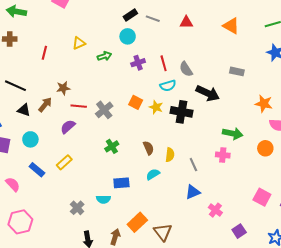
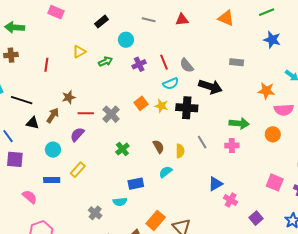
black rectangle: (130, 15) -> (102, 22), moved
orange square: (136, 102) -> (141, 103), turned 32
cyan circle: (30, 139) -> (53, 150), moved
gray line: (193, 165) -> (202, 142), moved
blue rectangle: (37, 170) -> (52, 180), turned -35
blue triangle: (193, 192) -> (215, 184), moved

